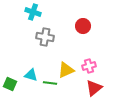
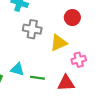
yellow triangle: (66, 70) -> (59, 43), moved
red triangle: (94, 88) -> (66, 83), moved, turned 36

